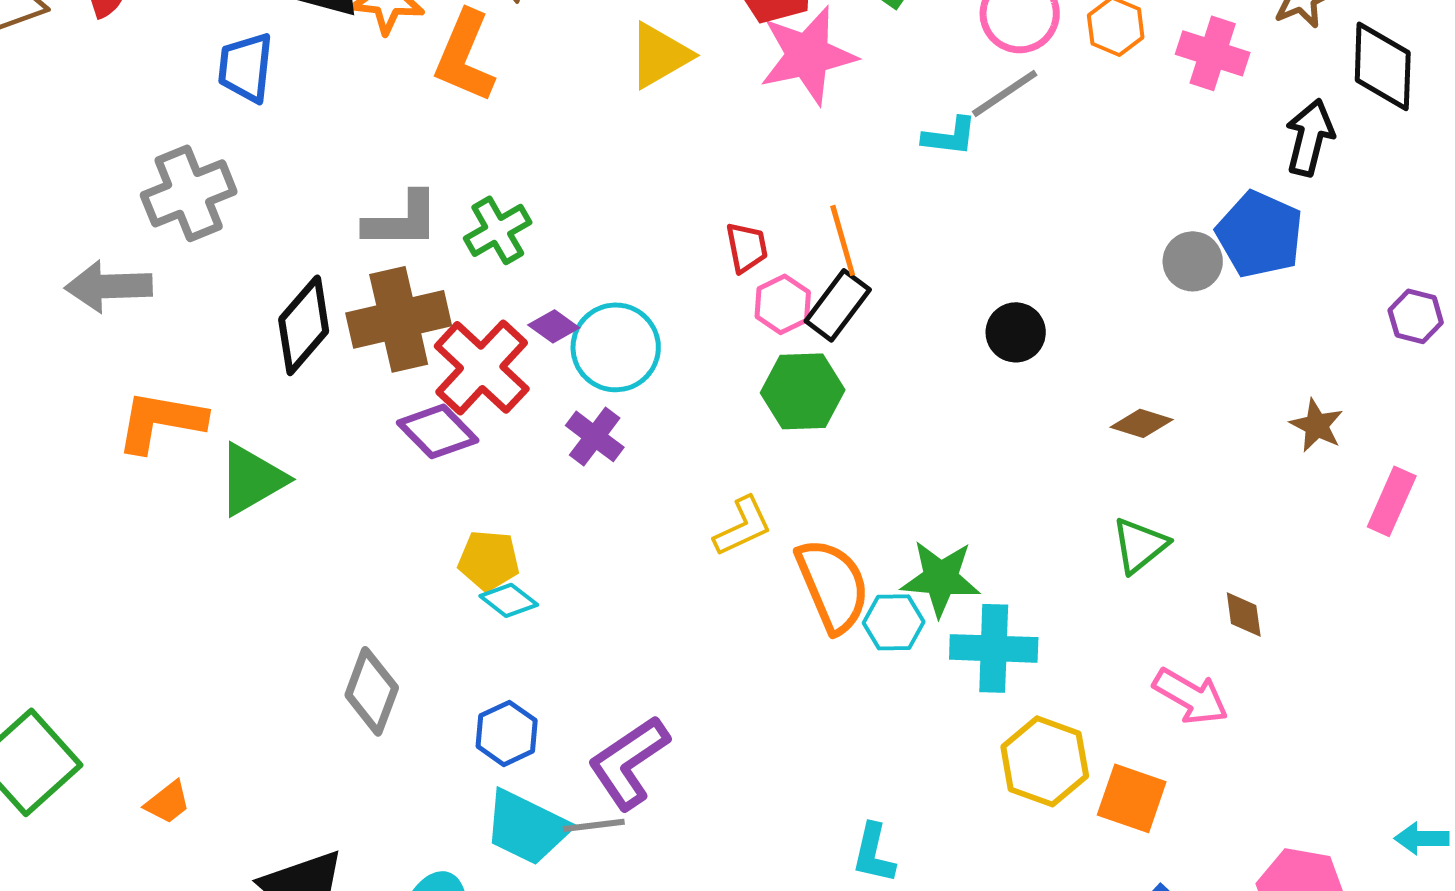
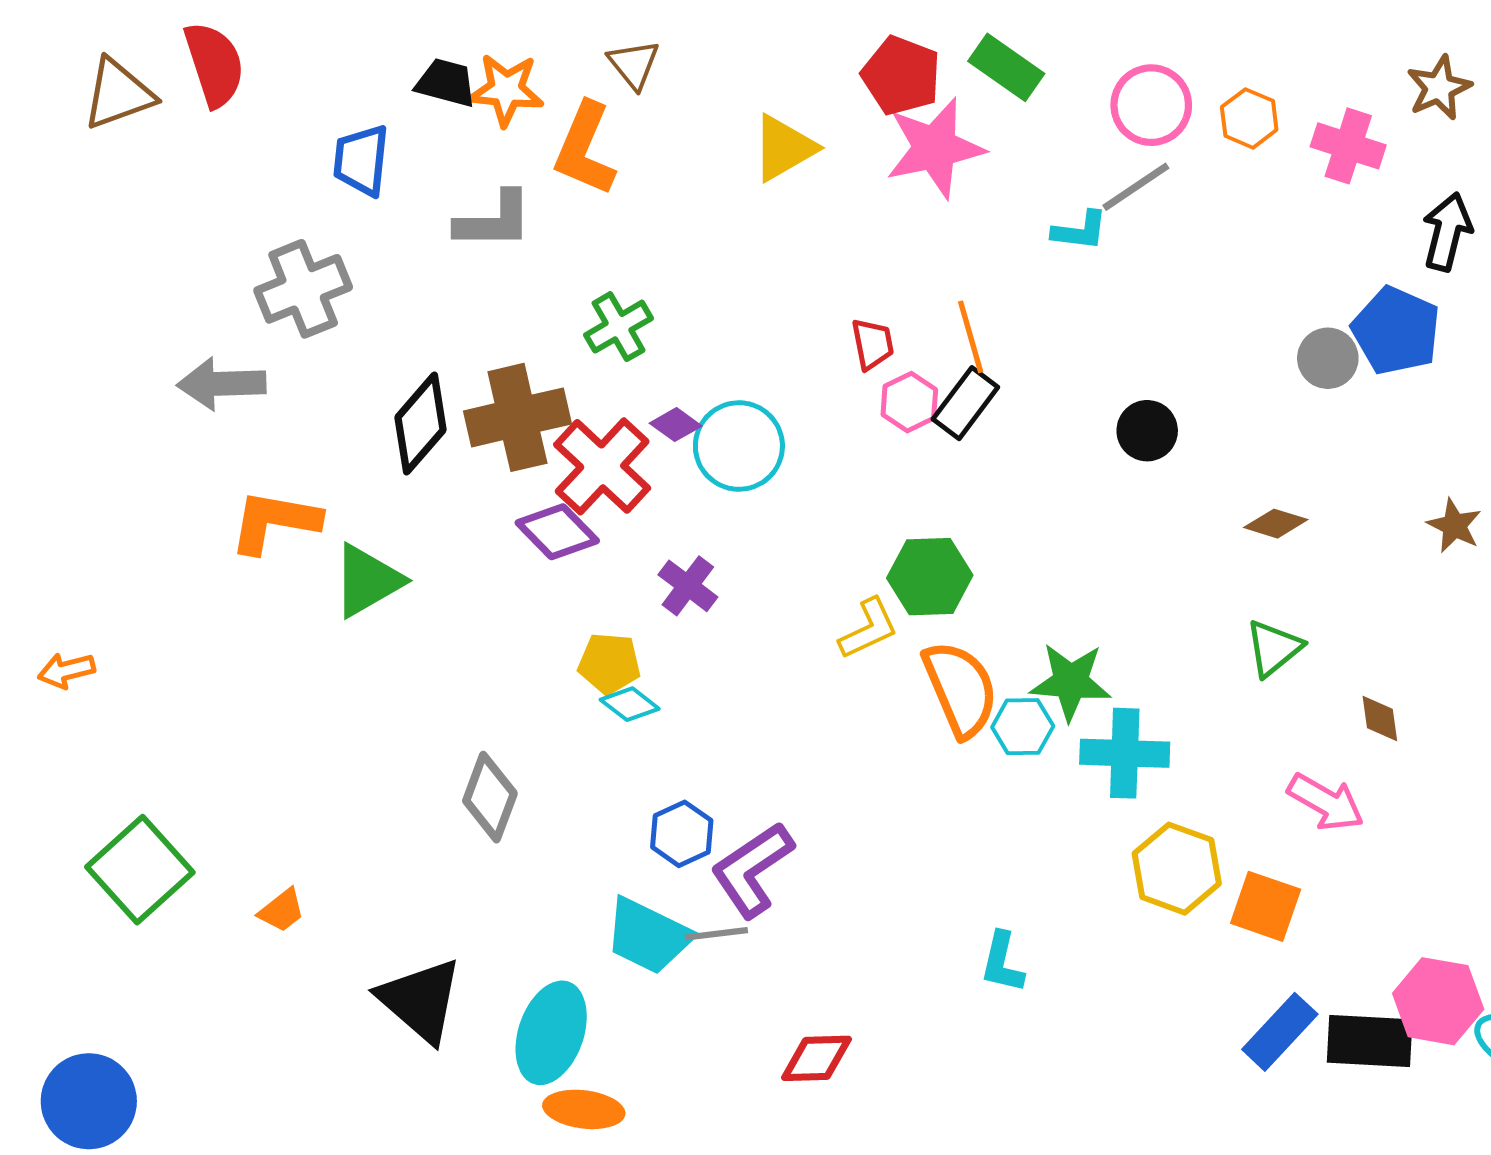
gray L-shape: (402, 220) -> (494, 220), moved
green hexagon: (803, 391) -> (930, 577), moved
purple cross: (595, 436) -> (688, 586), moved
blue hexagon: (507, 733) -> (682, 834), moved

